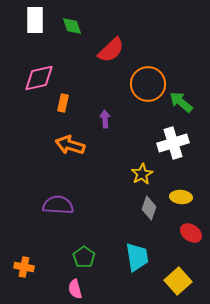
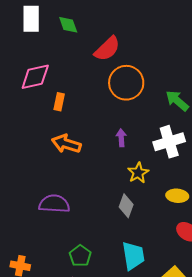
orange circle: (148, 84) -> (126, 83), moved
purple arrow: (105, 119) -> (121, 138), moved
gray diamond: (149, 208) -> (126, 206), moved

